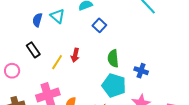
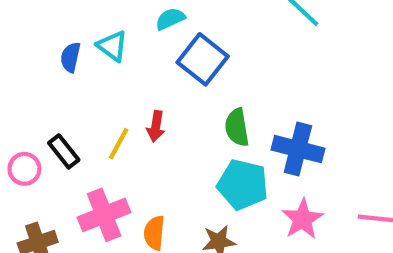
blue square: (99, 25) -> (203, 59), size x1.6
black rectangle: (33, 50) -> (64, 151), moved
blue cross: (141, 71) -> (298, 149), size x1.6

